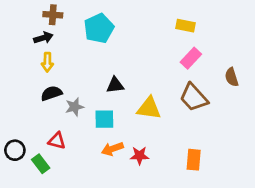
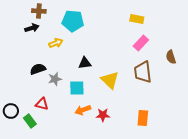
cyan pentagon: (99, 28) -> (73, 21), turned 30
yellow arrow: (47, 62) -> (56, 43), moved, turned -112
brown trapezoid: (194, 97) -> (143, 72), turned 35
yellow triangle: (149, 108) -> (110, 80), turned 36

